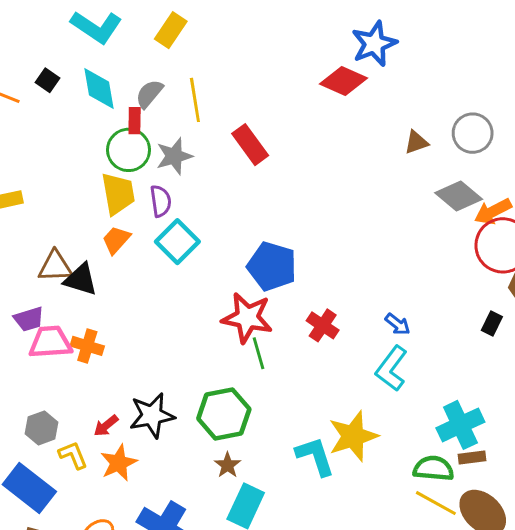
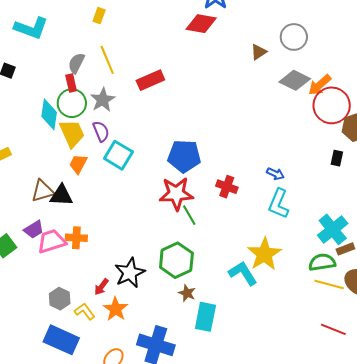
yellow rectangle: (171, 30) -> (99, 16), moved, size x0.7
cyan diamond: (99, 89) -> (49, 114), moved, turned 32
red rectangle: (250, 145) -> (150, 80), turned -64

